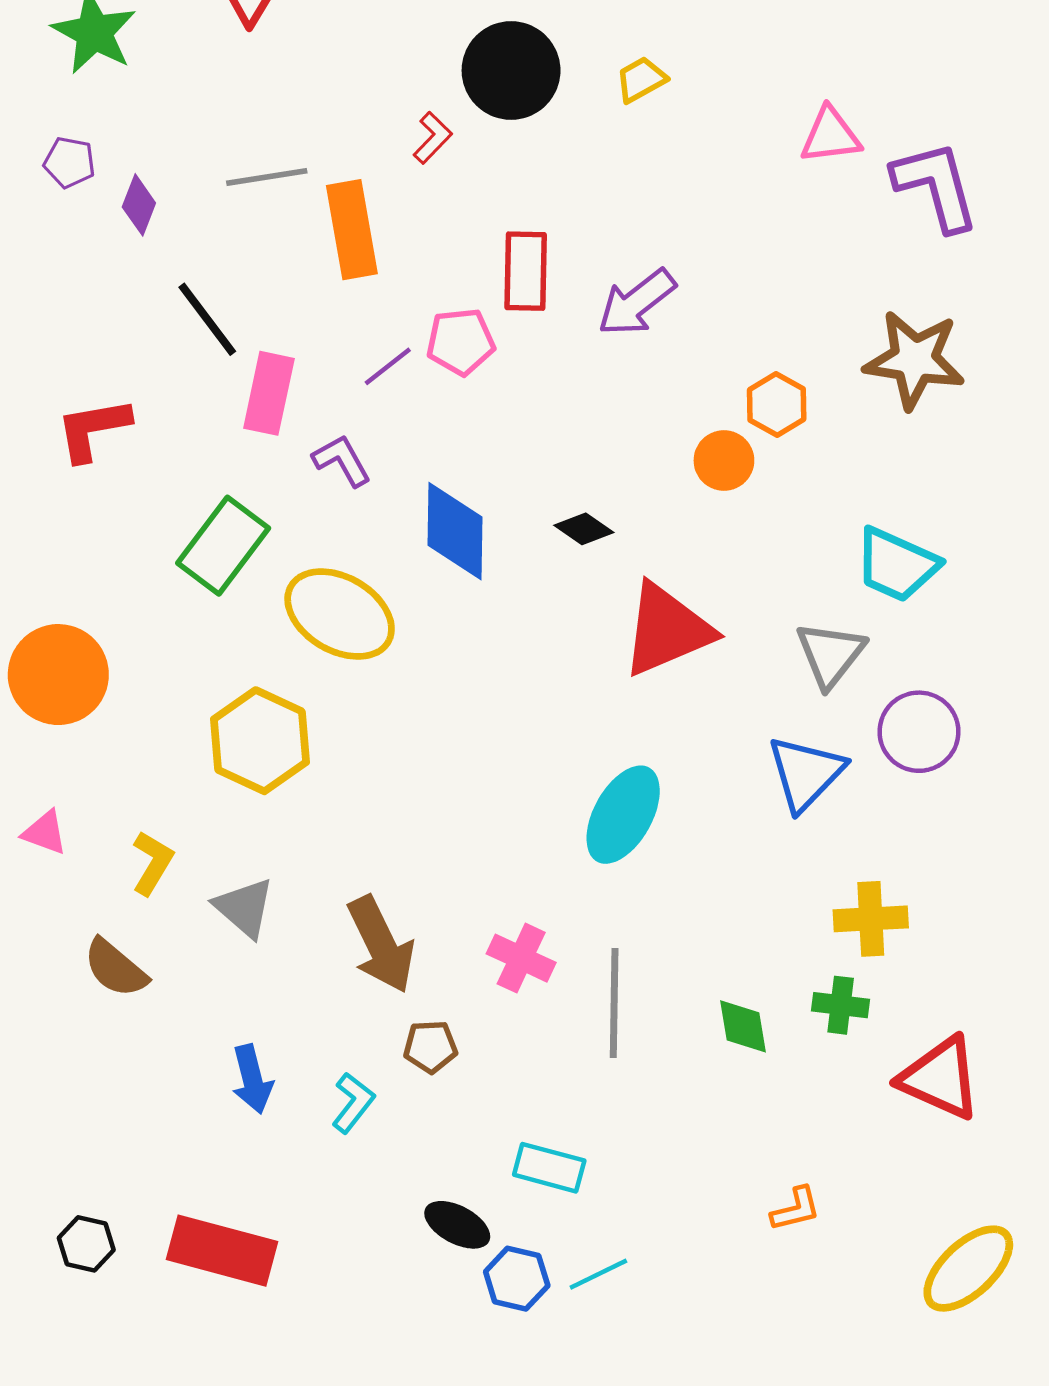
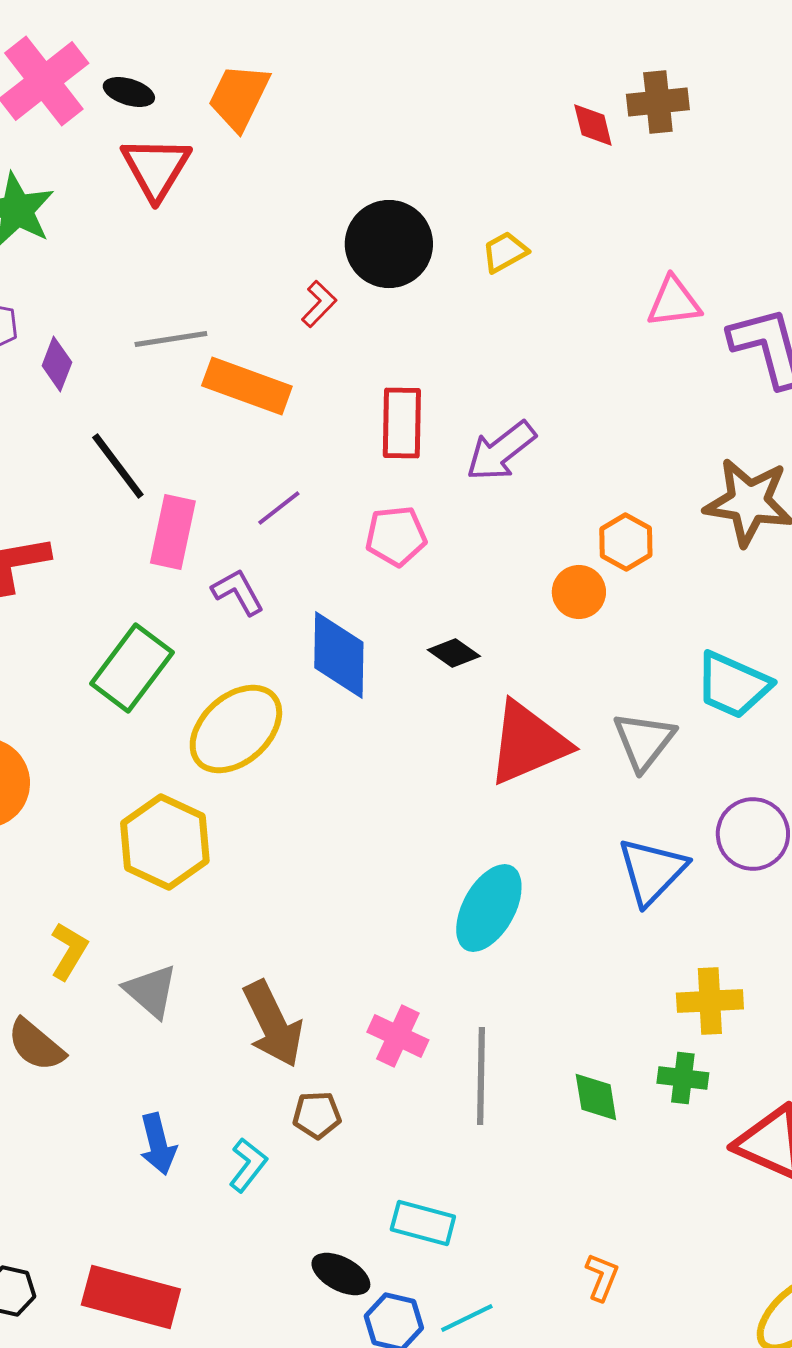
orange rectangle: (352, 230) -> (247, 386), turned -60
pink pentagon: (461, 342) -> (396, 536), moved
yellow ellipse: (340, 614) -> (236, 729), turned -72
gray triangle: (830, 654) -> (644, 741), moved
orange L-shape: (796, 1209) -> (602, 1277), moved, turned -54

